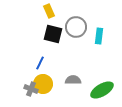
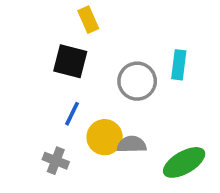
gray circle: (76, 27) -> (137, 81), moved
black square: (53, 34) -> (70, 61), moved
yellow circle: (43, 84) -> (105, 137), moved

